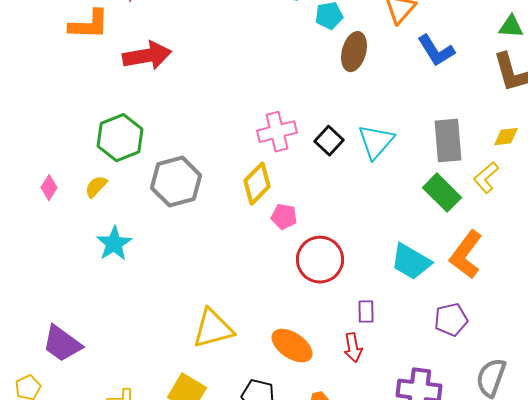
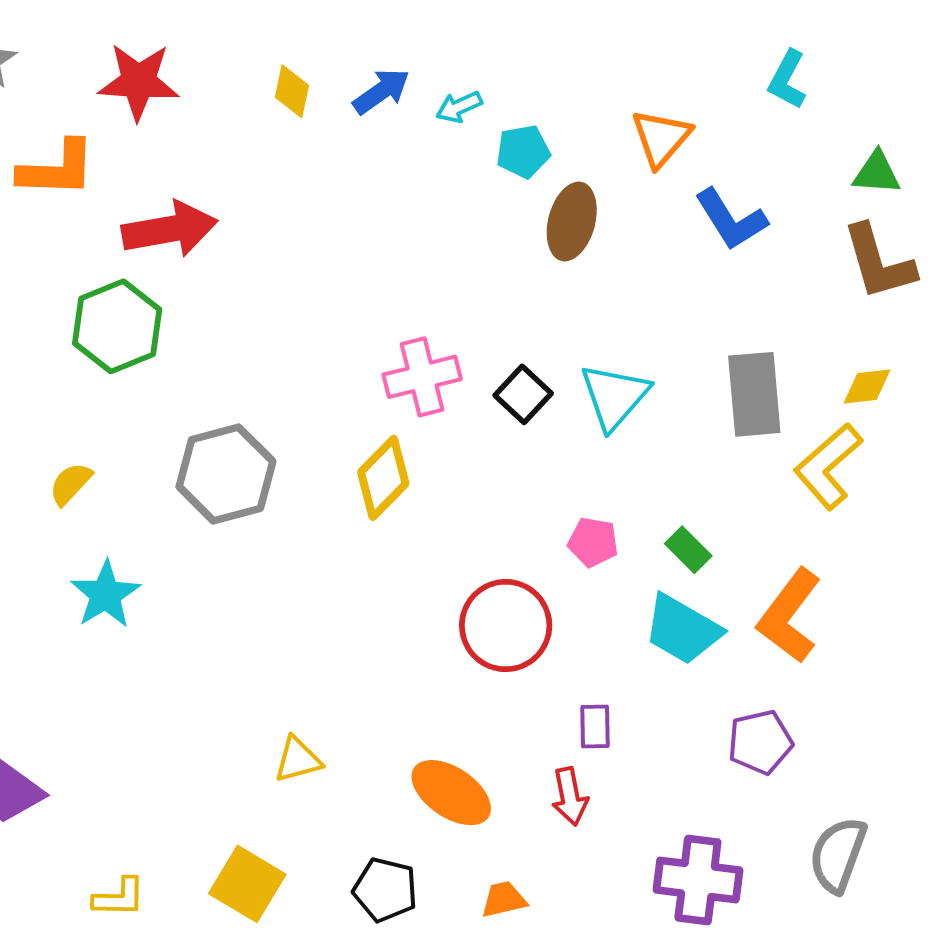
green hexagon: (120, 138) -> (117, 326), moved
yellow L-shape: (486, 178) -> (828, 466), size x1.4
green rectangle: (442, 193) -> (688, 550), moved, size x0.6
pink pentagon: (284, 217) -> (593, 542), moved
yellow triangle: (213, 329) -> (298, 760), size x0.6

